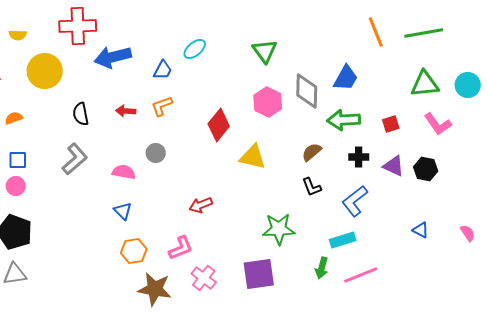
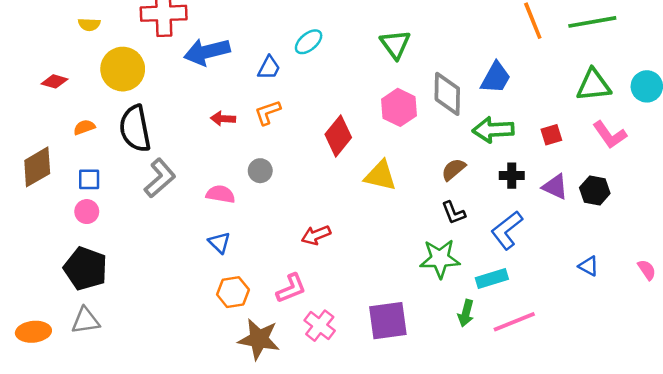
black semicircle: (81, 114) -> (135, 129), moved, size x1.6
green star: (279, 229) -> (440, 259), moved

